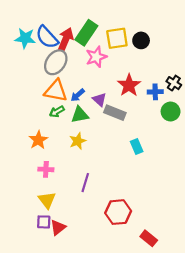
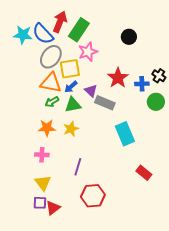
yellow square: (117, 38) -> (70, 69), moved
red arrow: (66, 39) -> (60, 22), moved
orange star: (38, 140) -> (47, 128), moved, turned 30
cyan rectangle: (137, 146) -> (125, 134), size x1.6
red hexagon: (118, 212) -> (93, 196), moved
red rectangle: (149, 238) -> (144, 173), moved

